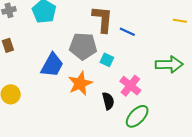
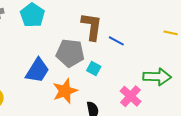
pink cross: (130, 86) -> (131, 96), moved

